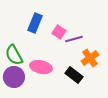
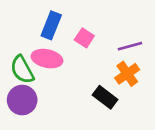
purple line: (74, 39) -> (130, 46), moved
pink ellipse: (41, 67) -> (47, 59), moved

